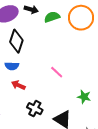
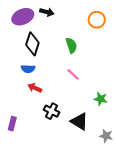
green semicircle: (52, 17) -> (71, 45), moved, turned 91
orange circle: (81, 18) -> (97, 20), size x0.7

